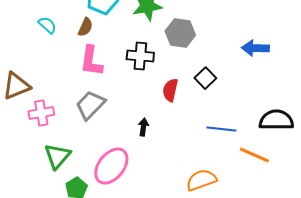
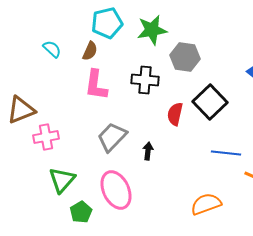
black square: (205, 78) -> (210, 102), size x1.6
gray trapezoid: (90, 105) -> (112, 137), moved
pink ellipse: (111, 166) -> (116, 190), turned -63

